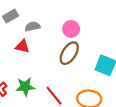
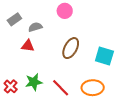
pink circle: (71, 29) -> (65, 11), moved

